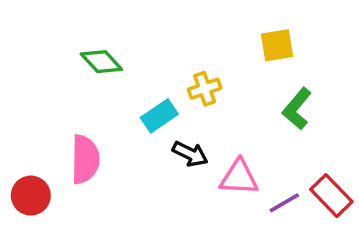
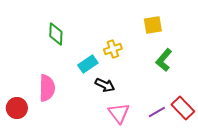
green diamond: (101, 62) -> (56, 34), turned 45
pink triangle: (239, 177) -> (119, 113), moved, turned 50

